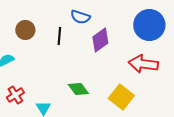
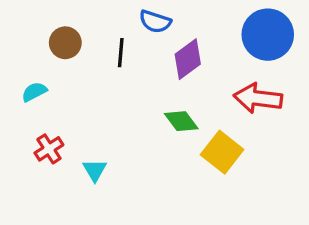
green diamond: (78, 89) -> (181, 121), moved

